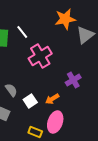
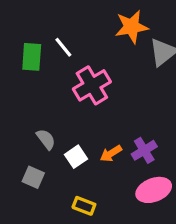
purple cross: (73, 80) -> (144, 150), moved
pink ellipse: (55, 122) -> (154, 190), moved, turned 50

